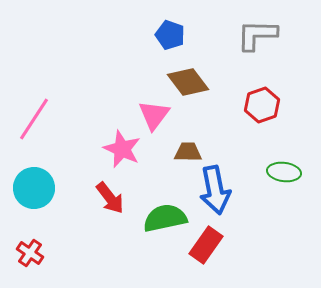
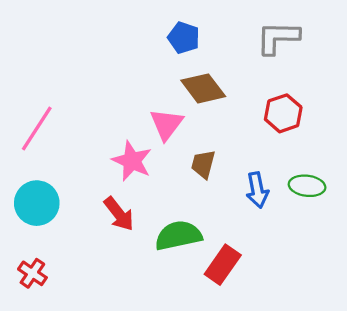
brown trapezoid: (188, 152) -> (203, 164), turned -76
blue arrow: (215, 190) -> (257, 190), moved, size x0.7

